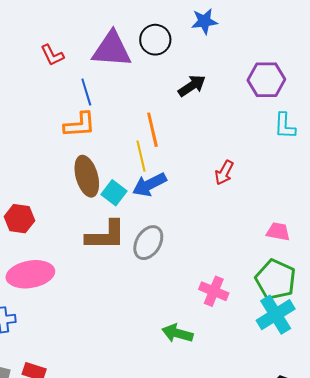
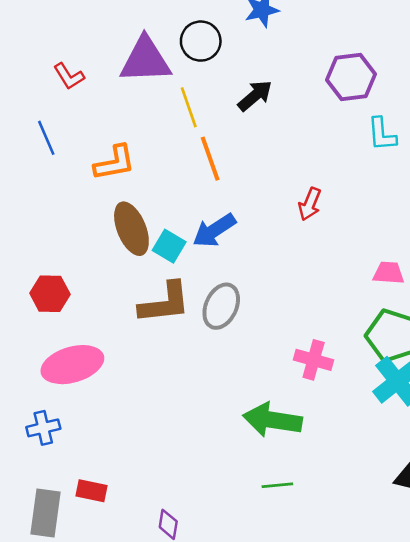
blue line: (86, 92) -> (46, 138), moved
yellow line: (141, 156) -> (189, 107), moved
green arrow: (177, 333) -> (272, 420), size x1.4

